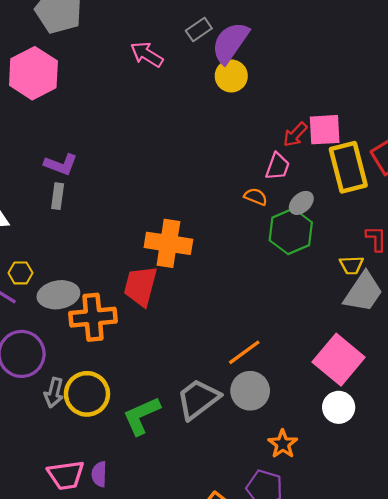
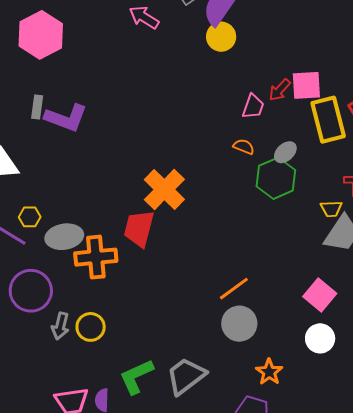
purple L-shape: (61, 164) -> (66, 118), size x1.4
pink trapezoid: (278, 166) -> (253, 107), moved
gray rectangle: (58, 196) -> (37, 107), moved
orange cross: (168, 243) -> (164, 190), turned 36
pink square: (339, 360) -> (320, 295), size x0.7
yellow circle: (87, 394) -> (91, 327), size x0.7
gray trapezoid: (198, 399) -> (186, 376), moved
green L-shape: (142, 416) -> (136, 376), moved

